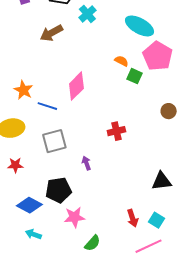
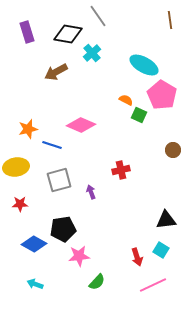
pink diamond: (76, 86) -> (81, 125), turned 68
orange star: (23, 90) -> (28, 129), turned 30
purple arrow: (86, 163) -> (91, 192), moved
cyan square: (157, 220) -> (161, 250), moved
cyan arrow: (33, 234) -> (35, 284), moved

